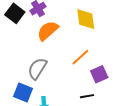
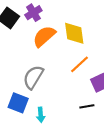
yellow diamond: (86, 19) -> (74, 33), moved

